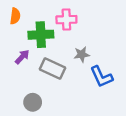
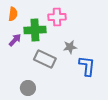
purple arrow: (22, 57) -> (15, 40), moved
blue L-shape: (101, 77) -> (87, 66), turned -150

